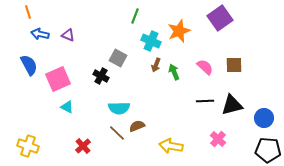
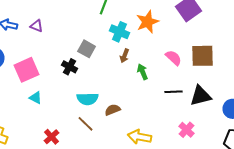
brown square: (234, 65) -> (203, 56), size x1.4
green arrow: (174, 72) -> (143, 72), moved
brown semicircle: (137, 126) -> (113, 110), moved

